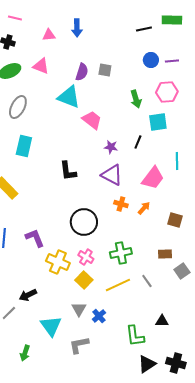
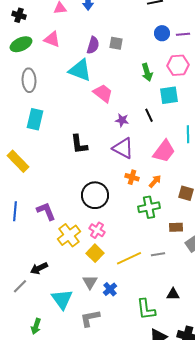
gray ellipse: (18, 107) -> (29, 80), turned -30
black line: (138, 142) -> (149, 115), turned -48
green cross: (121, 253) -> (149, 207), moved
yellow cross: (58, 262) -> (69, 235), turned 30
gray line: (147, 281) -> (158, 254), turned -64

